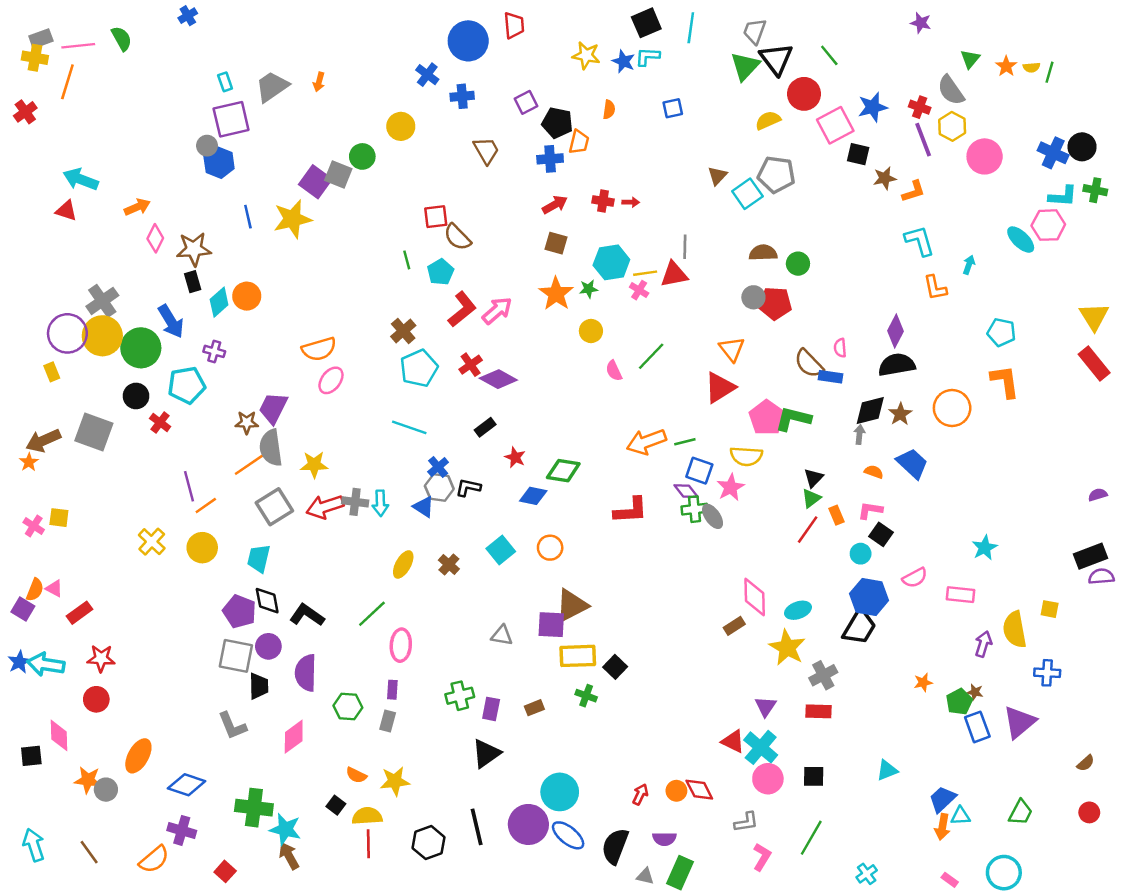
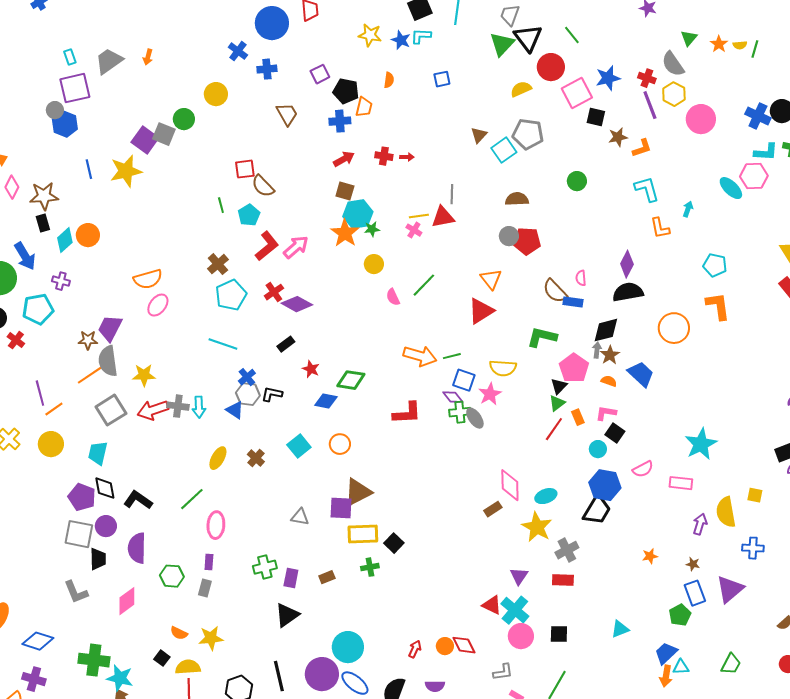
cyan hexagon: (611, 262) -> (358, 214), moved
green circle: (798, 264) -> (577, 181), moved
brown star: (900, 414) -> (610, 355), moved
pink pentagon: (767, 418) -> (574, 368), moved
orange arrow: (646, 442) -> (420, 356), turned -144
cyan star: (985, 548) -> (701, 444), size x1.5
green cross: (586, 696) -> (370, 567), turned -30
green pentagon: (959, 702) -> (680, 615), moved

